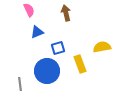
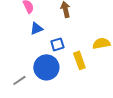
gray line: (20, 84) -> (19, 80), turned 64

